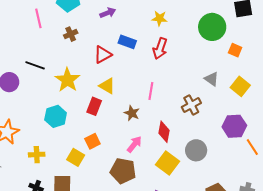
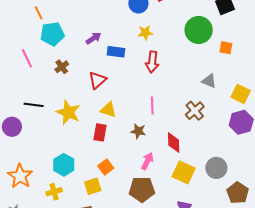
blue rectangle: (127, 42) -> (116, 52), moved
yellow square: (240, 86) -> (241, 94), moved
cyan hexagon: (56, 116) -> (64, 165), moved
gray circle: (196, 150) -> (216, 168), moved
yellow square: (76, 157) -> (93, 186), turned -36

